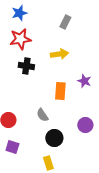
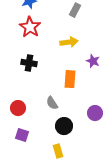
red star: (20, 39) -> (30, 27), turned -30
black cross: (26, 66) -> (29, 63), moved
purple star: (84, 81) -> (93, 61), moved

